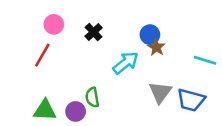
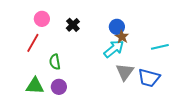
cyan line: (205, 60) -> (160, 47), turned -30
cyan arrow: (126, 63) -> (114, 49), moved
green semicircle: (92, 97) -> (55, 62), moved

